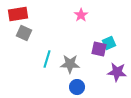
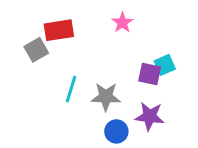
red rectangle: (18, 14) -> (59, 30), moved
gray square: (24, 33) -> (36, 50), turned 35
purple star: (117, 72) -> (150, 116), moved

